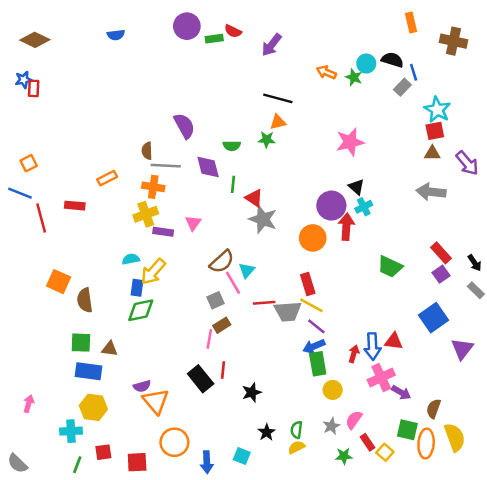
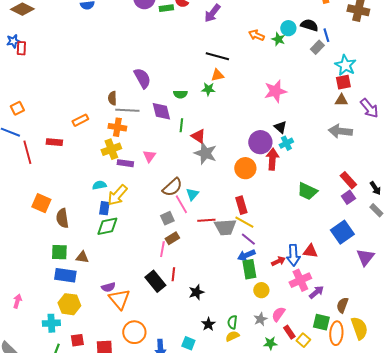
red arrow: (354, 354) -> (278, 261), turned 48
purple arrow: (401, 392) -> (316, 292), turned -70

